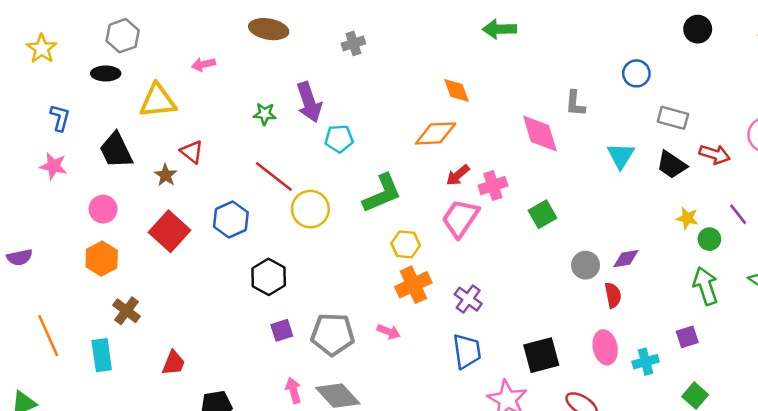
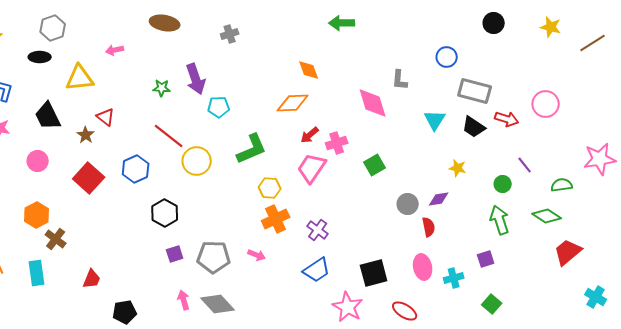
gray rectangle: (673, 118) -> (475, 91), size x1.4
yellow star: (687, 218) -> (458, 168), moved
orange hexagon: (102, 259) -> (37, 215), moved
blue trapezoid: (467, 351) -> (317, 270), turned 64

